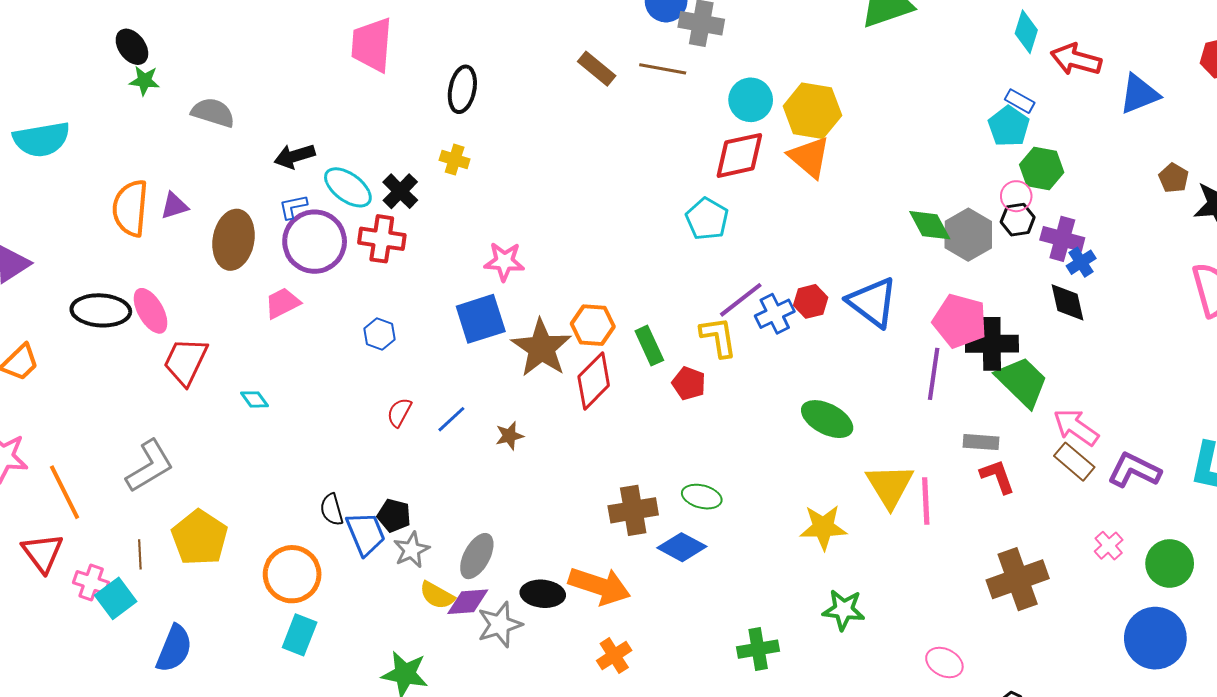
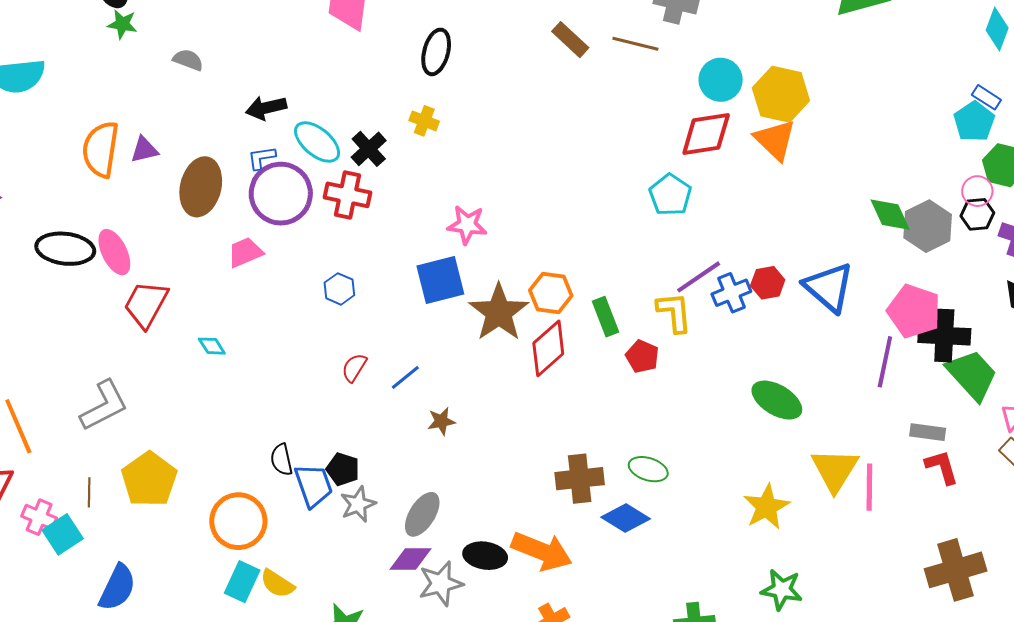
gray semicircle: (213, 113) -> (188, 60), size x0.7
brown star: (509, 436) -> (441, 421), moved
yellow star: (823, 527) -> (767, 507), turned -30
yellow semicircle: (437, 595) -> (277, 584), moved

